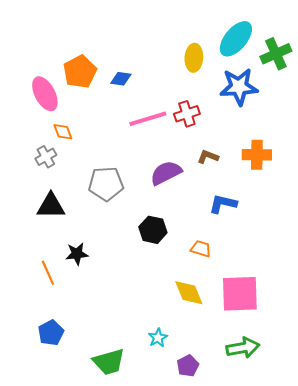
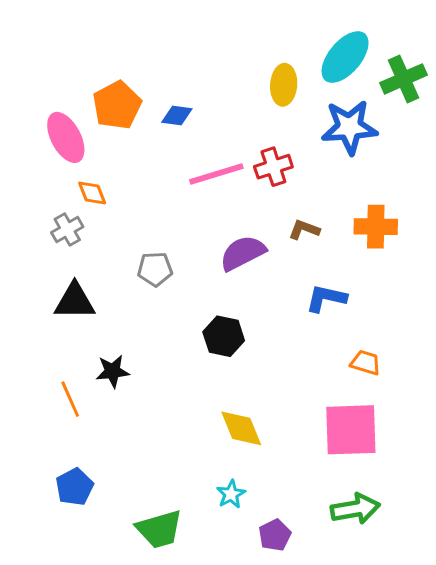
gray pentagon: (106, 184) -> (155, 269), size x0.7
orange trapezoid: (201, 249) -> (366, 363), moved
yellow diamond: (189, 293) -> (241, 428), moved

